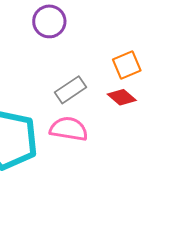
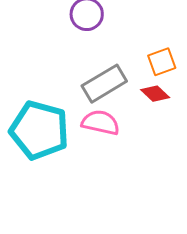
gray rectangle: (70, 90) -> (104, 84), size x1.4

